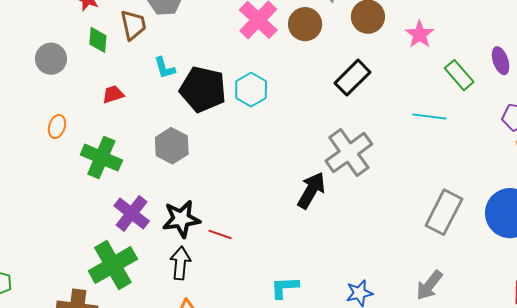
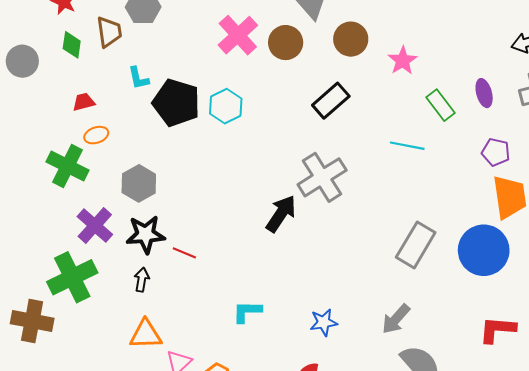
orange ellipse: (57, 126) -> (96, 135), moved, turned 50
gray hexagon: (172, 146) -> (139, 183), moved
black arrow: (180, 263) -> (142, 280), size x0.7

